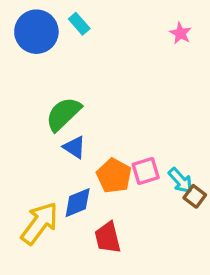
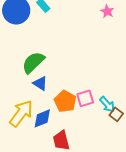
yellow arrow: (40, 223) -> (21, 113), moved

